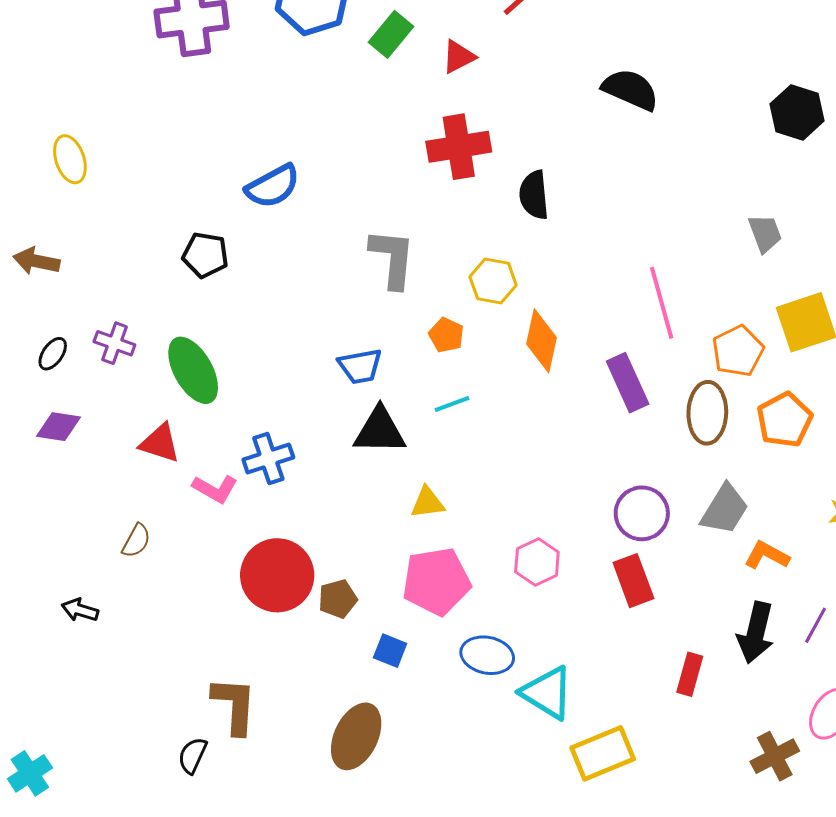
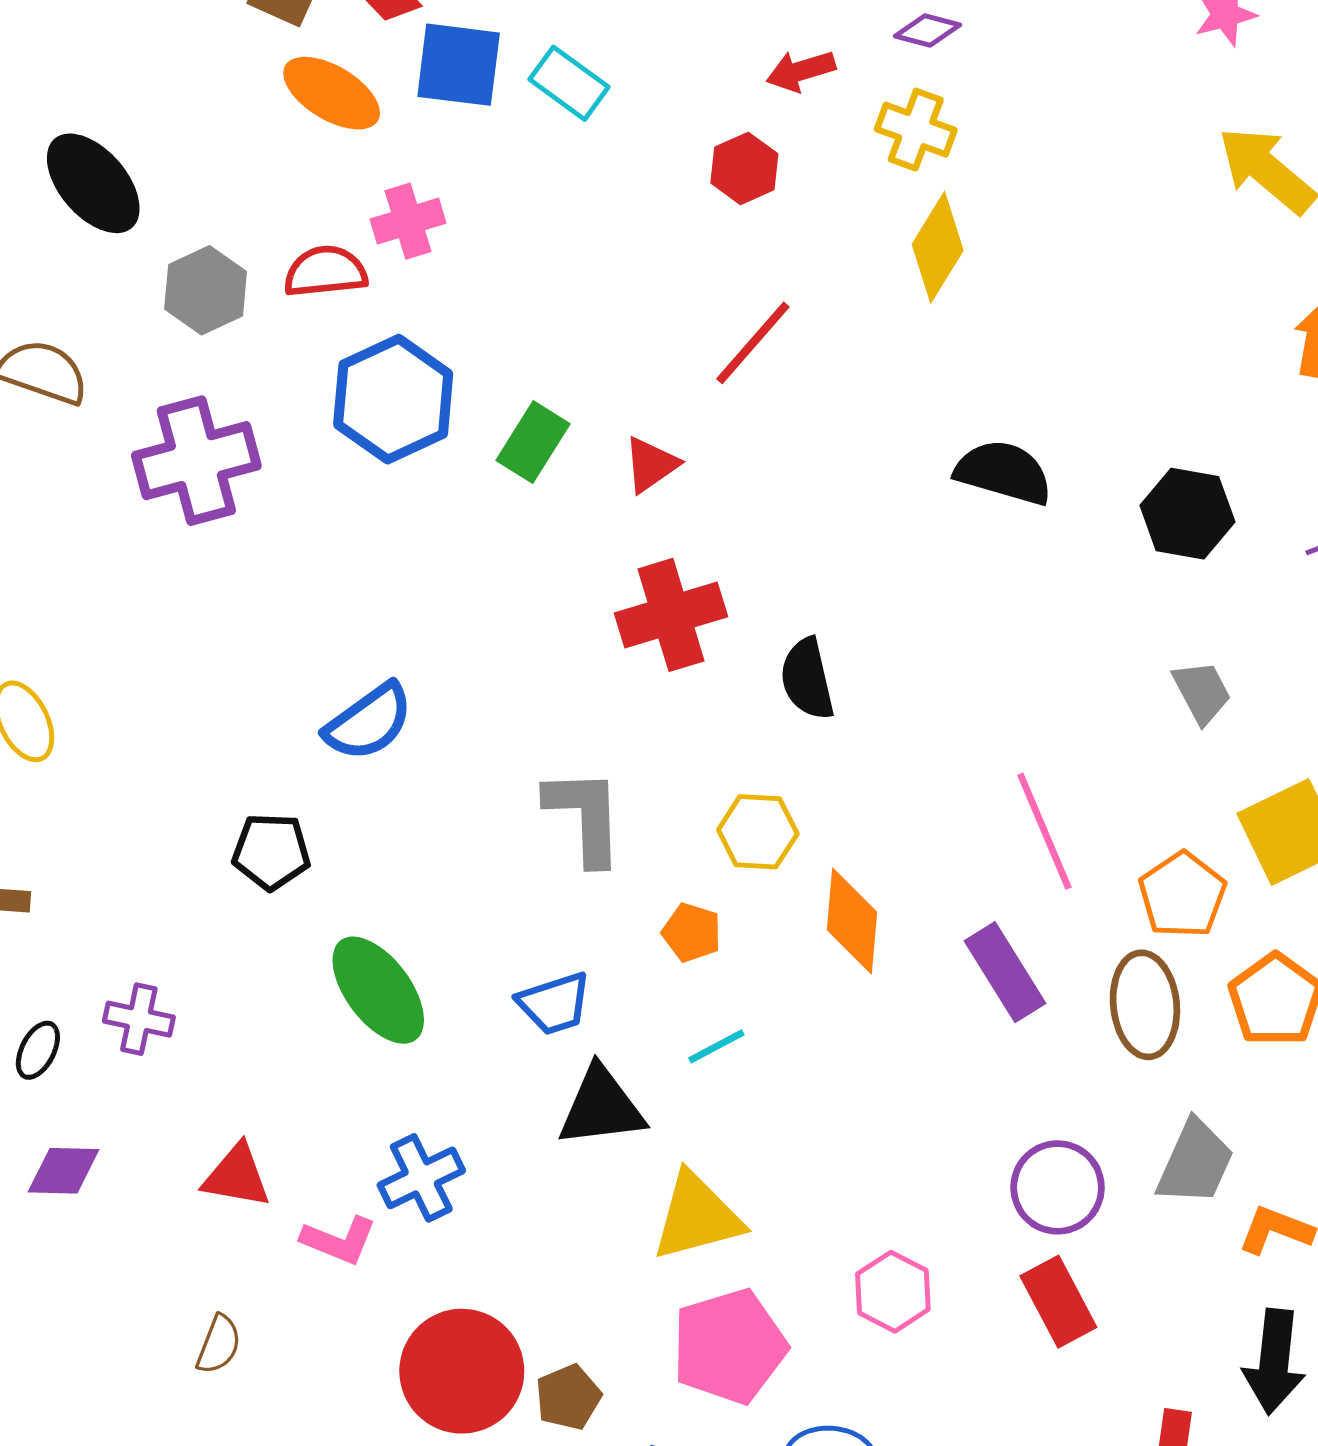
black semicircle: (630, 90) -> (1004, 472), moved
black hexagon: (797, 112) -> (1187, 514), moved
green ellipse: (193, 370) -> (378, 990), moved
yellow triangle: (427, 503) -> (697, 1217), size x1.6

